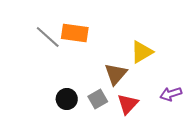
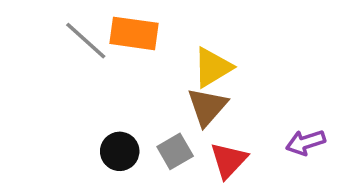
yellow triangle: (142, 52) -> (213, 67), moved

